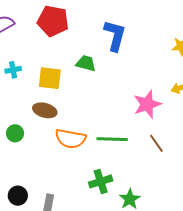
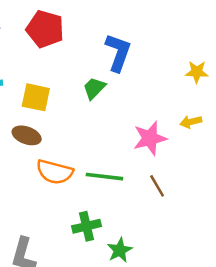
green trapezoid: (86, 63) -> (94, 88), moved, turned -65

